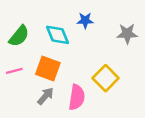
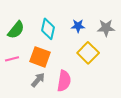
blue star: (85, 20) -> (78, 26), moved
cyan diamond: (57, 35) -> (48, 29), turned 35
yellow square: (106, 78) -> (88, 53), moved

